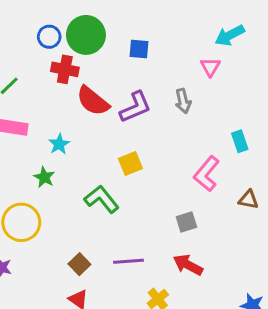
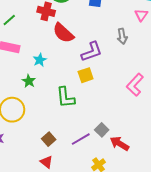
purple L-shape: (135, 107) -> (92, 52), moved
green L-shape: (102, 199) -> (65, 97), turned -150
gray square: (186, 222) -> (102, 130), moved, turned -32
purple line: (129, 261) -> (81, 139), turned -30

